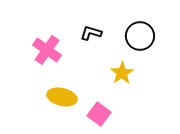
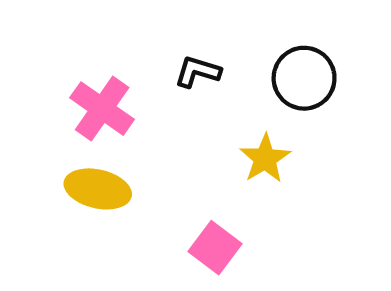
yellow ellipse: (62, 97) -> (98, 189), moved

